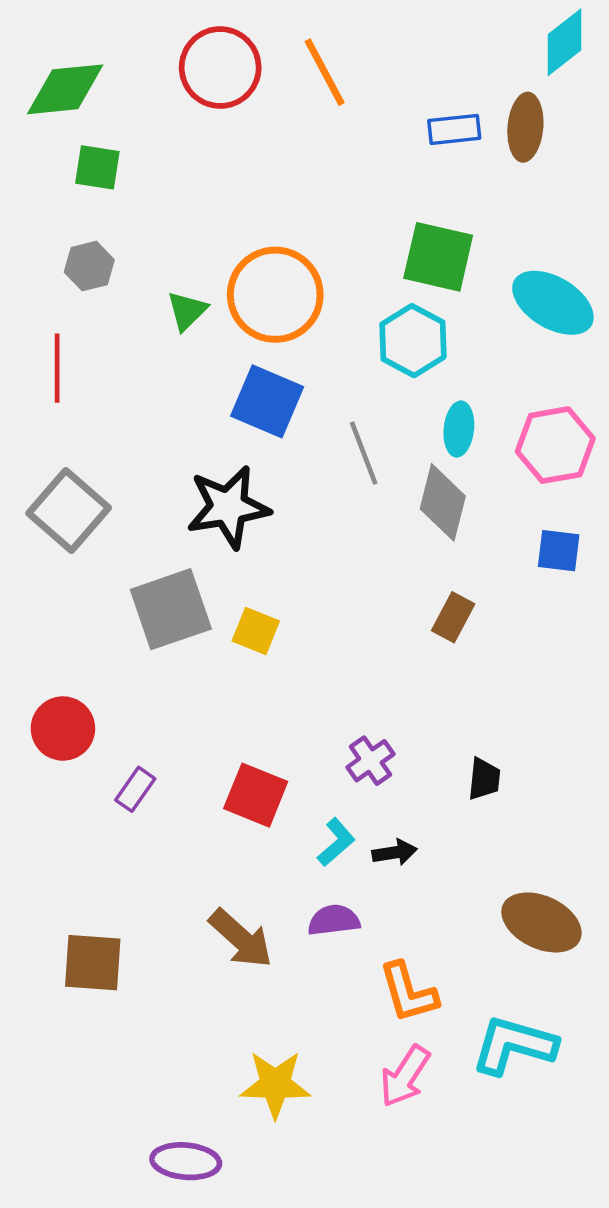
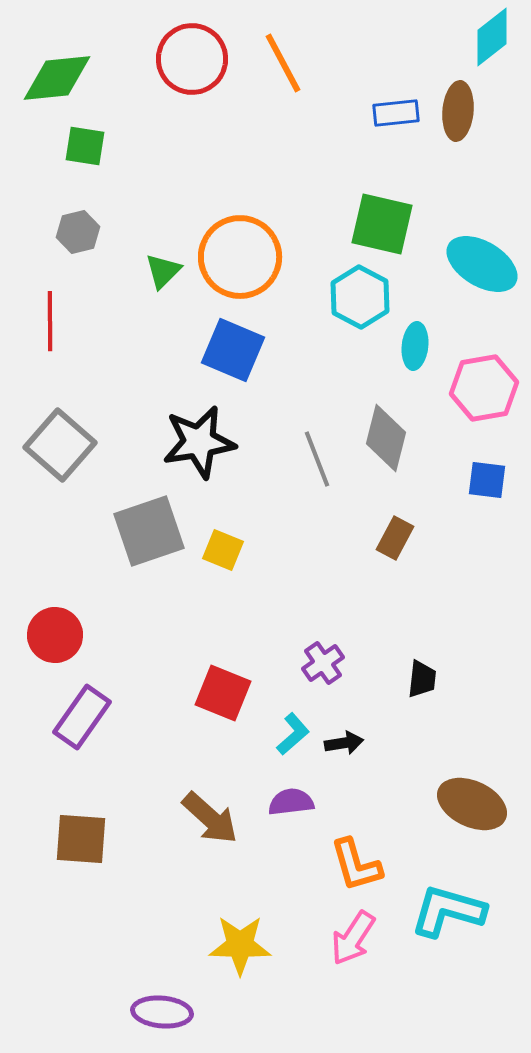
cyan ellipse: (459, 429) -> (415, 346), moved
gray line: (364, 453) -> (317, 459), moved
purple rectangle: (135, 789) -> (82, 717), moved, size x1.6

